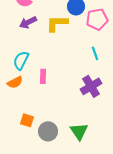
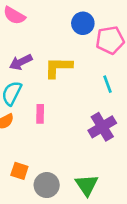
purple arrow: (28, 22) -> (21, 62), moved
yellow L-shape: (57, 23) -> (58, 67), moved

